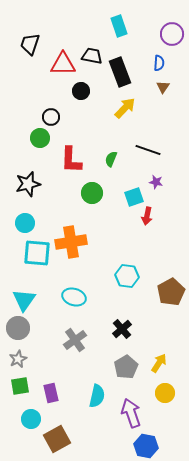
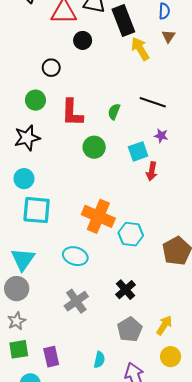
yellow arrow: (125, 108) -> (140, 49), moved, turned -75
green circle: (40, 138) -> (35, 100), moved
orange cross: (71, 242) -> (98, 216), moved, turned 32
cyan semicircle: (97, 396) -> (99, 360), size x0.7

